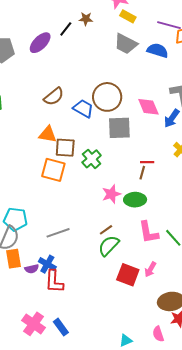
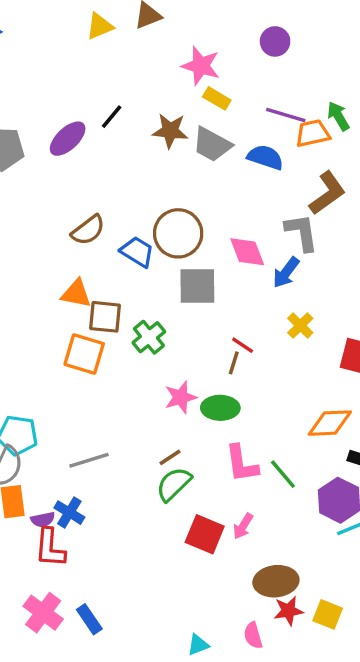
brown star: (86, 19) -> (170, 131), moved, size x1.5
red line: (147, 162) -> (243, 345), turned 32
red L-shape: (54, 282) -> (50, 548), moved

